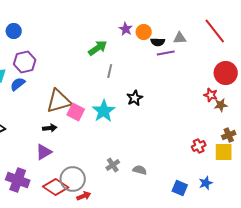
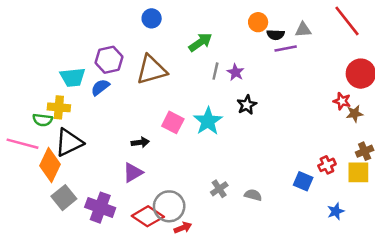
purple star: (126, 29) -> (236, 72), moved
blue circle: (14, 31) -> (152, 18), moved
brown triangle: (59, 101) -> (152, 70), moved
blue square: (180, 188) -> (303, 181), moved

